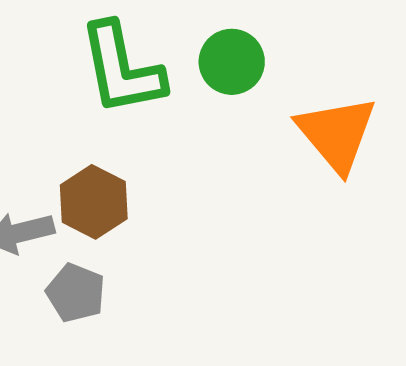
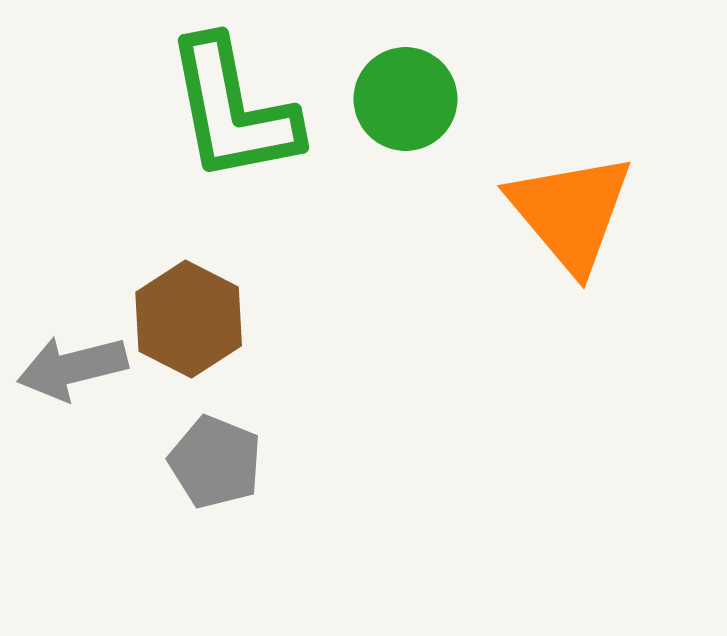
gray pentagon: (76, 293) -> (215, 462), moved

